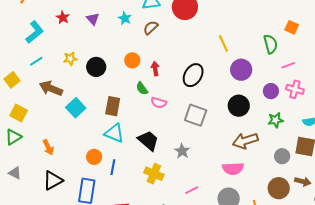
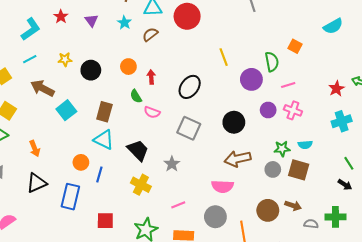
purple circle: (241, 70) -> (251, 79), moved
green star: (276, 120) -> (282, 149), moved
gray circle: (282, 156) -> (273, 169), moved

